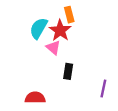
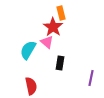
cyan semicircle: (39, 28) -> (28, 50), moved
red semicircle: (35, 98) -> (31, 86), turned 78

